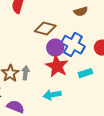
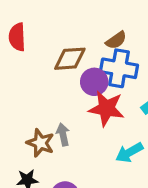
brown semicircle: (81, 11) -> (116, 40), moved
cyan arrow: (52, 95) -> (129, 152), moved

